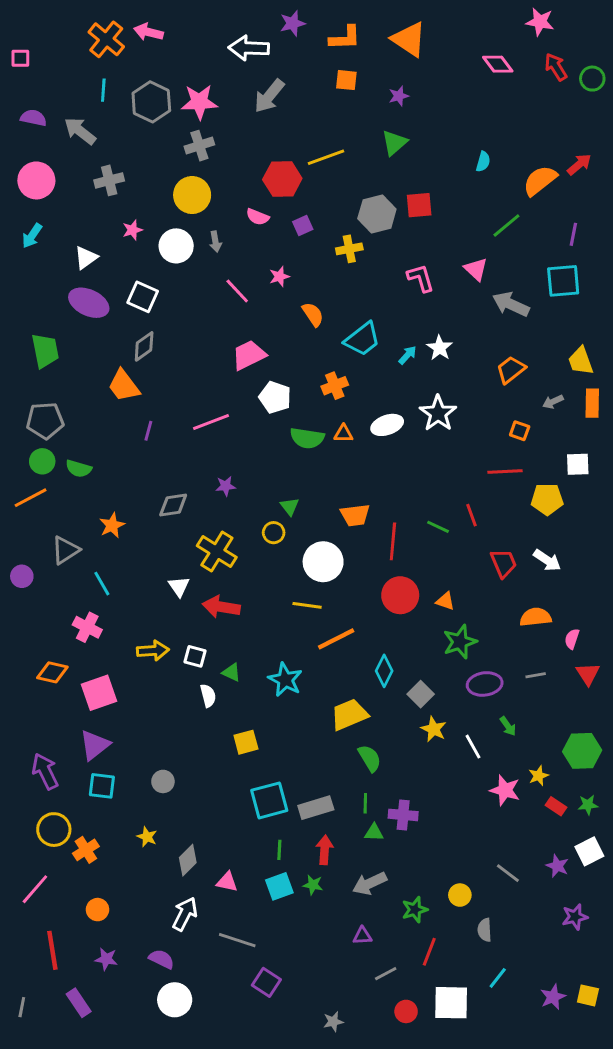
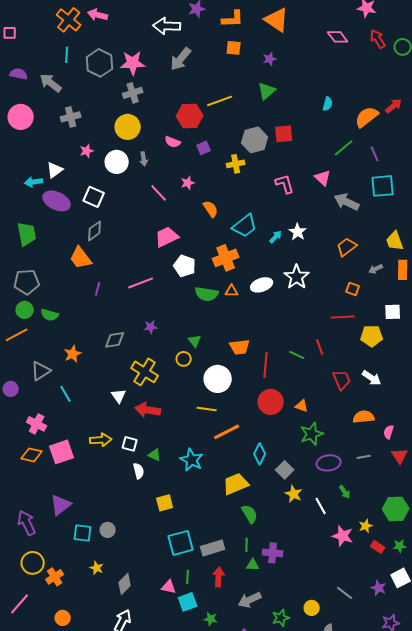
purple line: (573, 234) -> (375, 154), moved, turned -35
cyan arrow: (32, 236) -> (34, 182), moved, turned 48
orange cross: (335, 386) -> (226, 258), size x1.4
pink cross: (87, 627) -> (37, 424), moved
pink square: (99, 693) -> (62, 452), moved
cyan square: (102, 786) -> (83, 533), moved
pink triangle: (227, 882) -> (169, 587), moved
green star: (313, 885) -> (211, 619), moved

